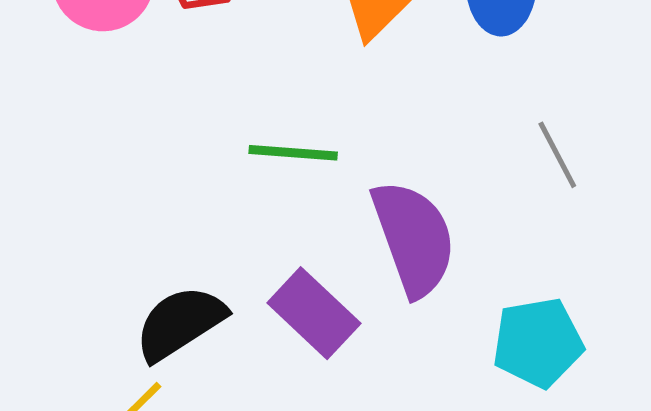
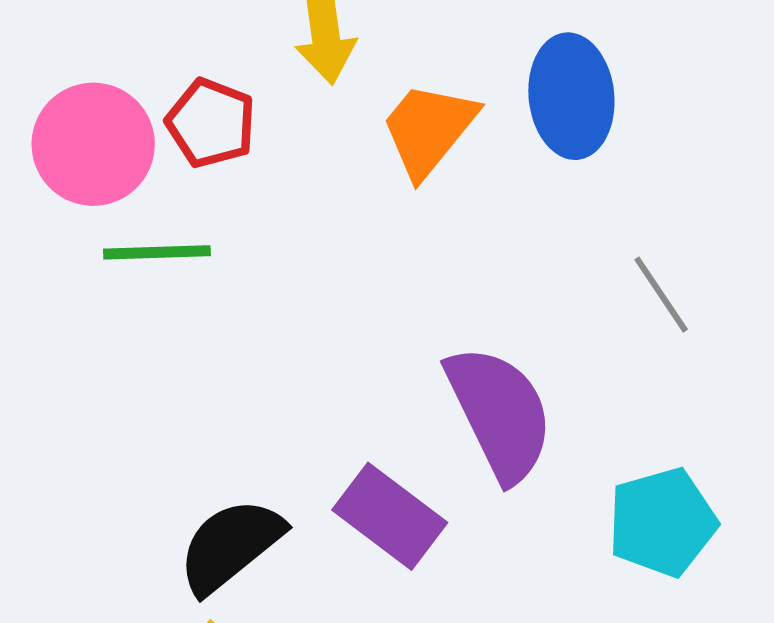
green line: (293, 153) -> (157, 252), moved

